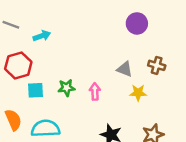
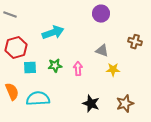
purple circle: (137, 23) -> (101, 14), moved
cyan arrow: (42, 36) -> (53, 33), moved, size x1.5
brown cross: (157, 65) -> (135, 42), moved

